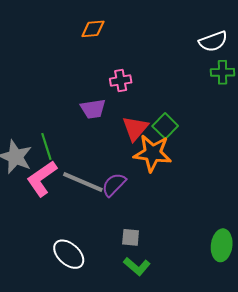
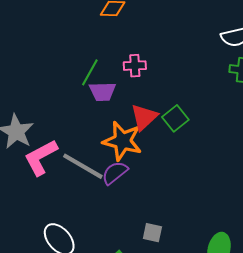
green line: (46, 146) -> (90, 72), moved, turned 40
orange star: (152, 153) -> (122, 141), moved
gray square: (131, 237) -> (152, 233), moved

